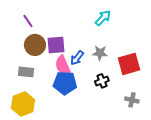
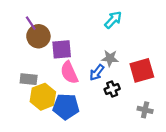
brown circle: (35, 45) -> (38, 36), moved
blue arrow: (77, 58) -> (97, 73), moved
blue pentagon: (65, 83) -> (66, 107), moved
yellow hexagon: (23, 104) -> (43, 97), moved

